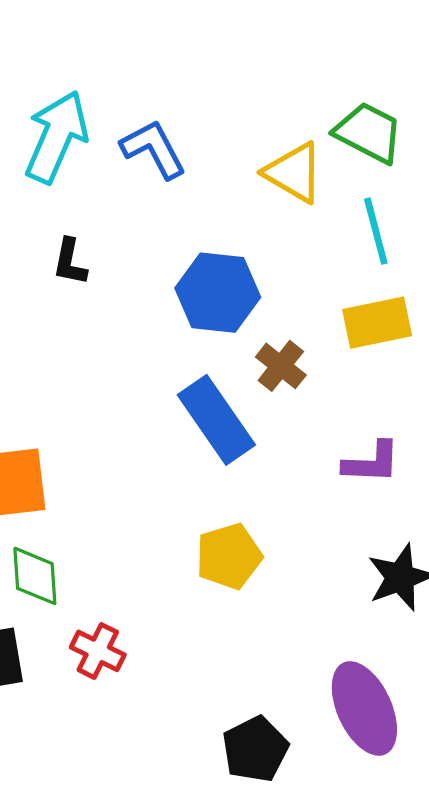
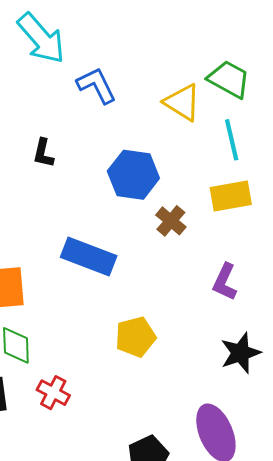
cyan arrow: (56, 137) -> (41, 38), moved, turned 114
blue rectangle: (216, 420) -> (89, 257), moved, turned -36
purple L-shape: (371, 463) -> (225, 282), turned 111

